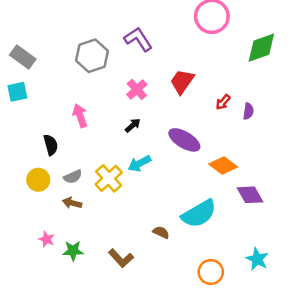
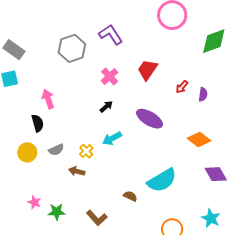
pink arrow: (80, 116) -> (48, 99), moved
orange diamond: (223, 165) -> (199, 140), moved
yellow cross: (109, 178) -> (86, 151), size x0.6
purple diamond: (250, 195) -> (216, 174), moved
brown arrow: (72, 203) -> (77, 171), moved

